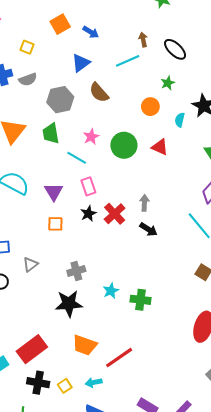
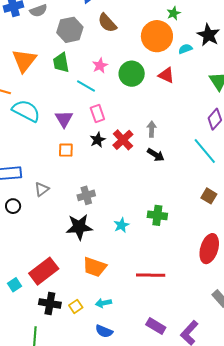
orange circle: (150, 107) -> (157, 36), size x1.8
cyan semicircle: (180, 120) -> (185, 49), turned 56
cyan star: (111, 291) -> (121, 225), moved
green cross: (141, 300) -> (157, 215), moved
red line: (119, 358) -> (151, 275), moved, turned 36

